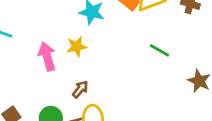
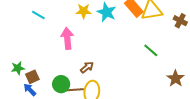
yellow star: (77, 47) -> (84, 11), moved

